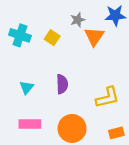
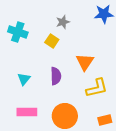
gray star: (78, 20) -> (63, 22), moved
orange triangle: (94, 36) -> (85, 62), moved
yellow square: (52, 38) -> (52, 41), moved

